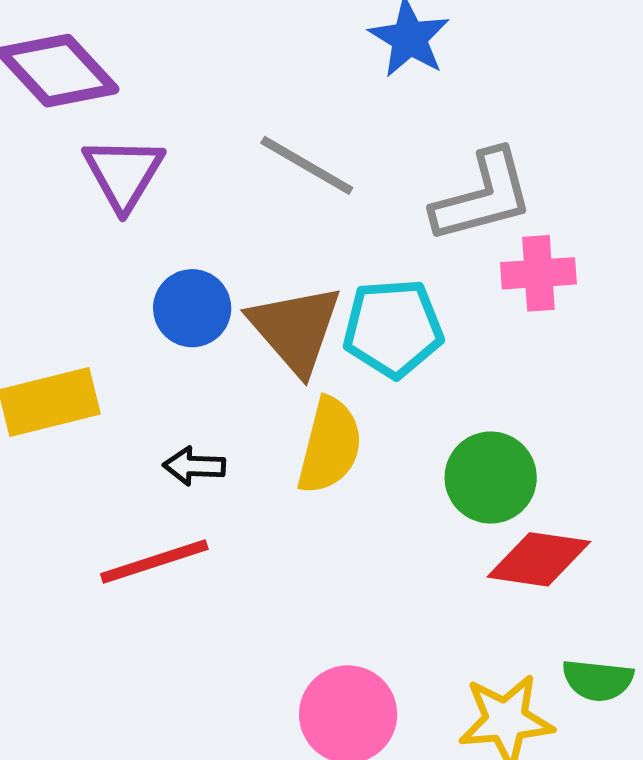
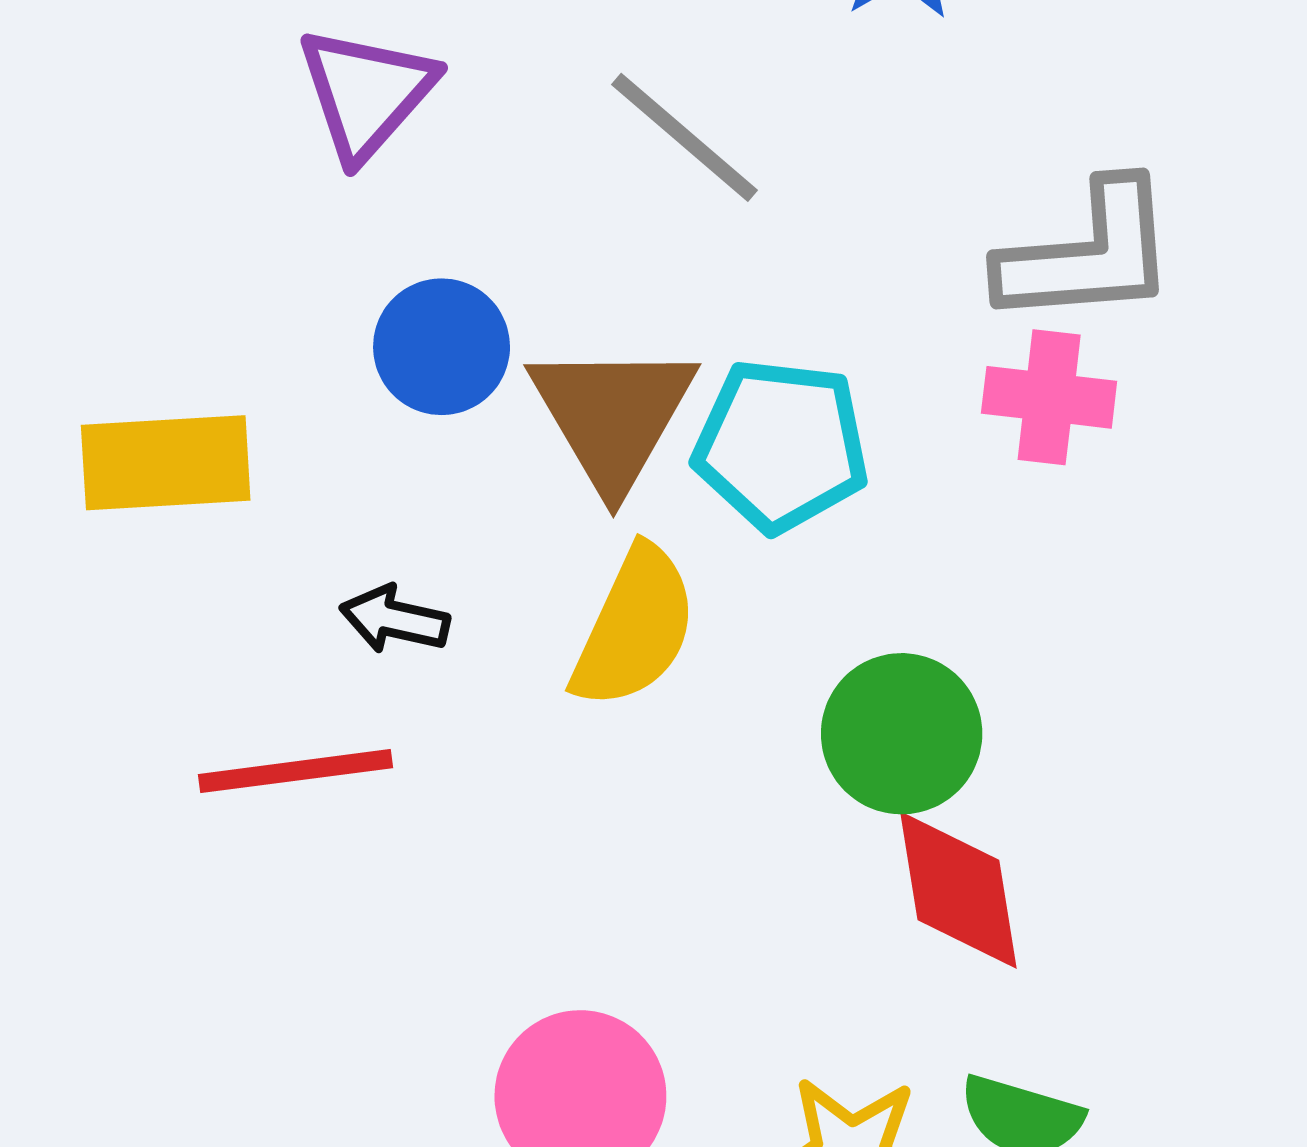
gray L-shape: (483, 196) -> (1088, 254), moved
red diamond: (539, 559) -> (958, 890), turned 62

